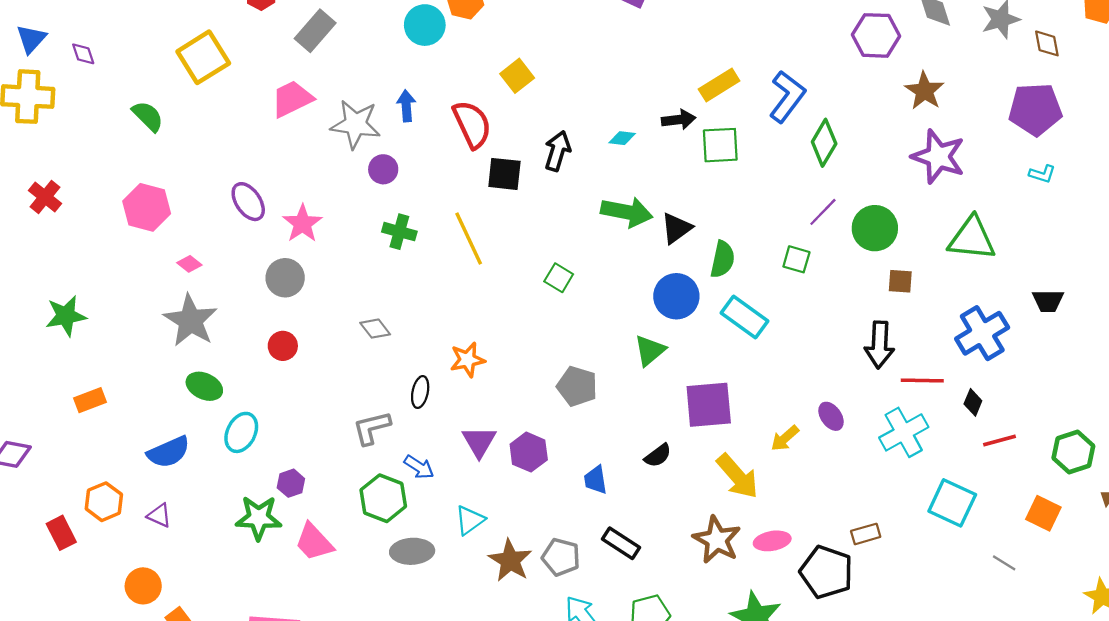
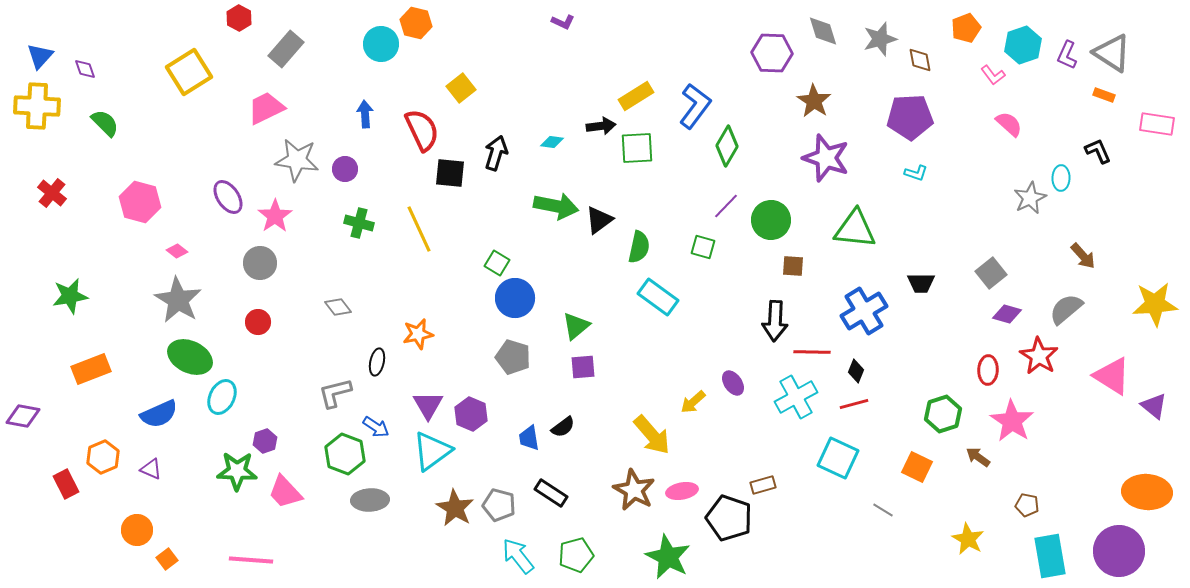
green semicircle: (148, 116) -> (105, 123), moved
gray star: (356, 124) -> (297, 160), moved
blue circle: (676, 296) -> (515, 298), moved
green ellipse: (204, 386) -> (190, 357), size x1.4
orange rectangle: (90, 400) -> (91, 369), size x1.4
purple square: (709, 405) -> (583, 367), moved, size x0.6
red line: (1000, 440) -> (854, 404), moved
black semicircle: (658, 456) -> (563, 427), moved
cyan triangle: (470, 520) -> (432, 451), moved, size x1.5

